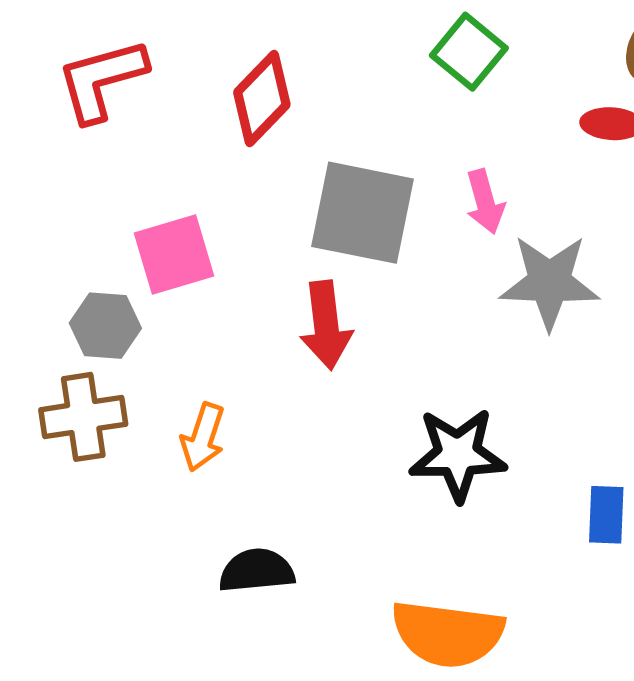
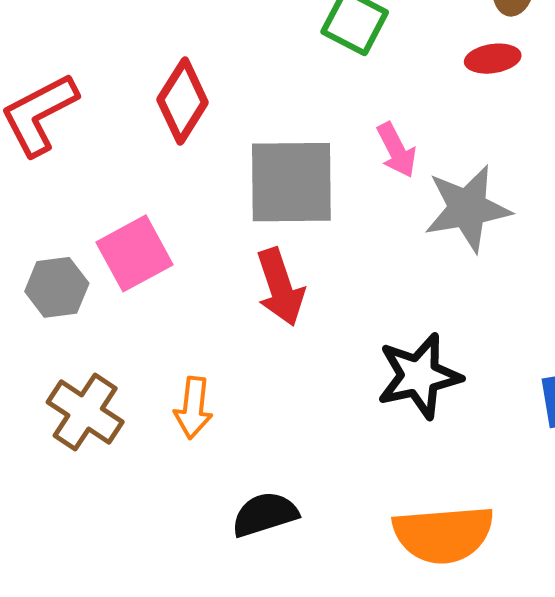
gray hexagon: (105, 326) -> (57, 287), moved
brown cross: (83, 417) -> (85, 412), turned -36

